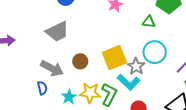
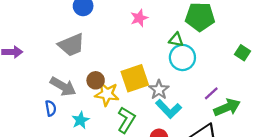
cyan circle: (155, 52) -> (182, 57), moved
cyan L-shape: (129, 82) -> (169, 109), moved
yellow star: (90, 93) -> (107, 94), moved

